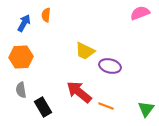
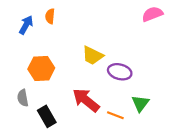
orange hexagon: (21, 57) -> (41, 68), moved
green triangle: (146, 109) -> (140, 103), moved

